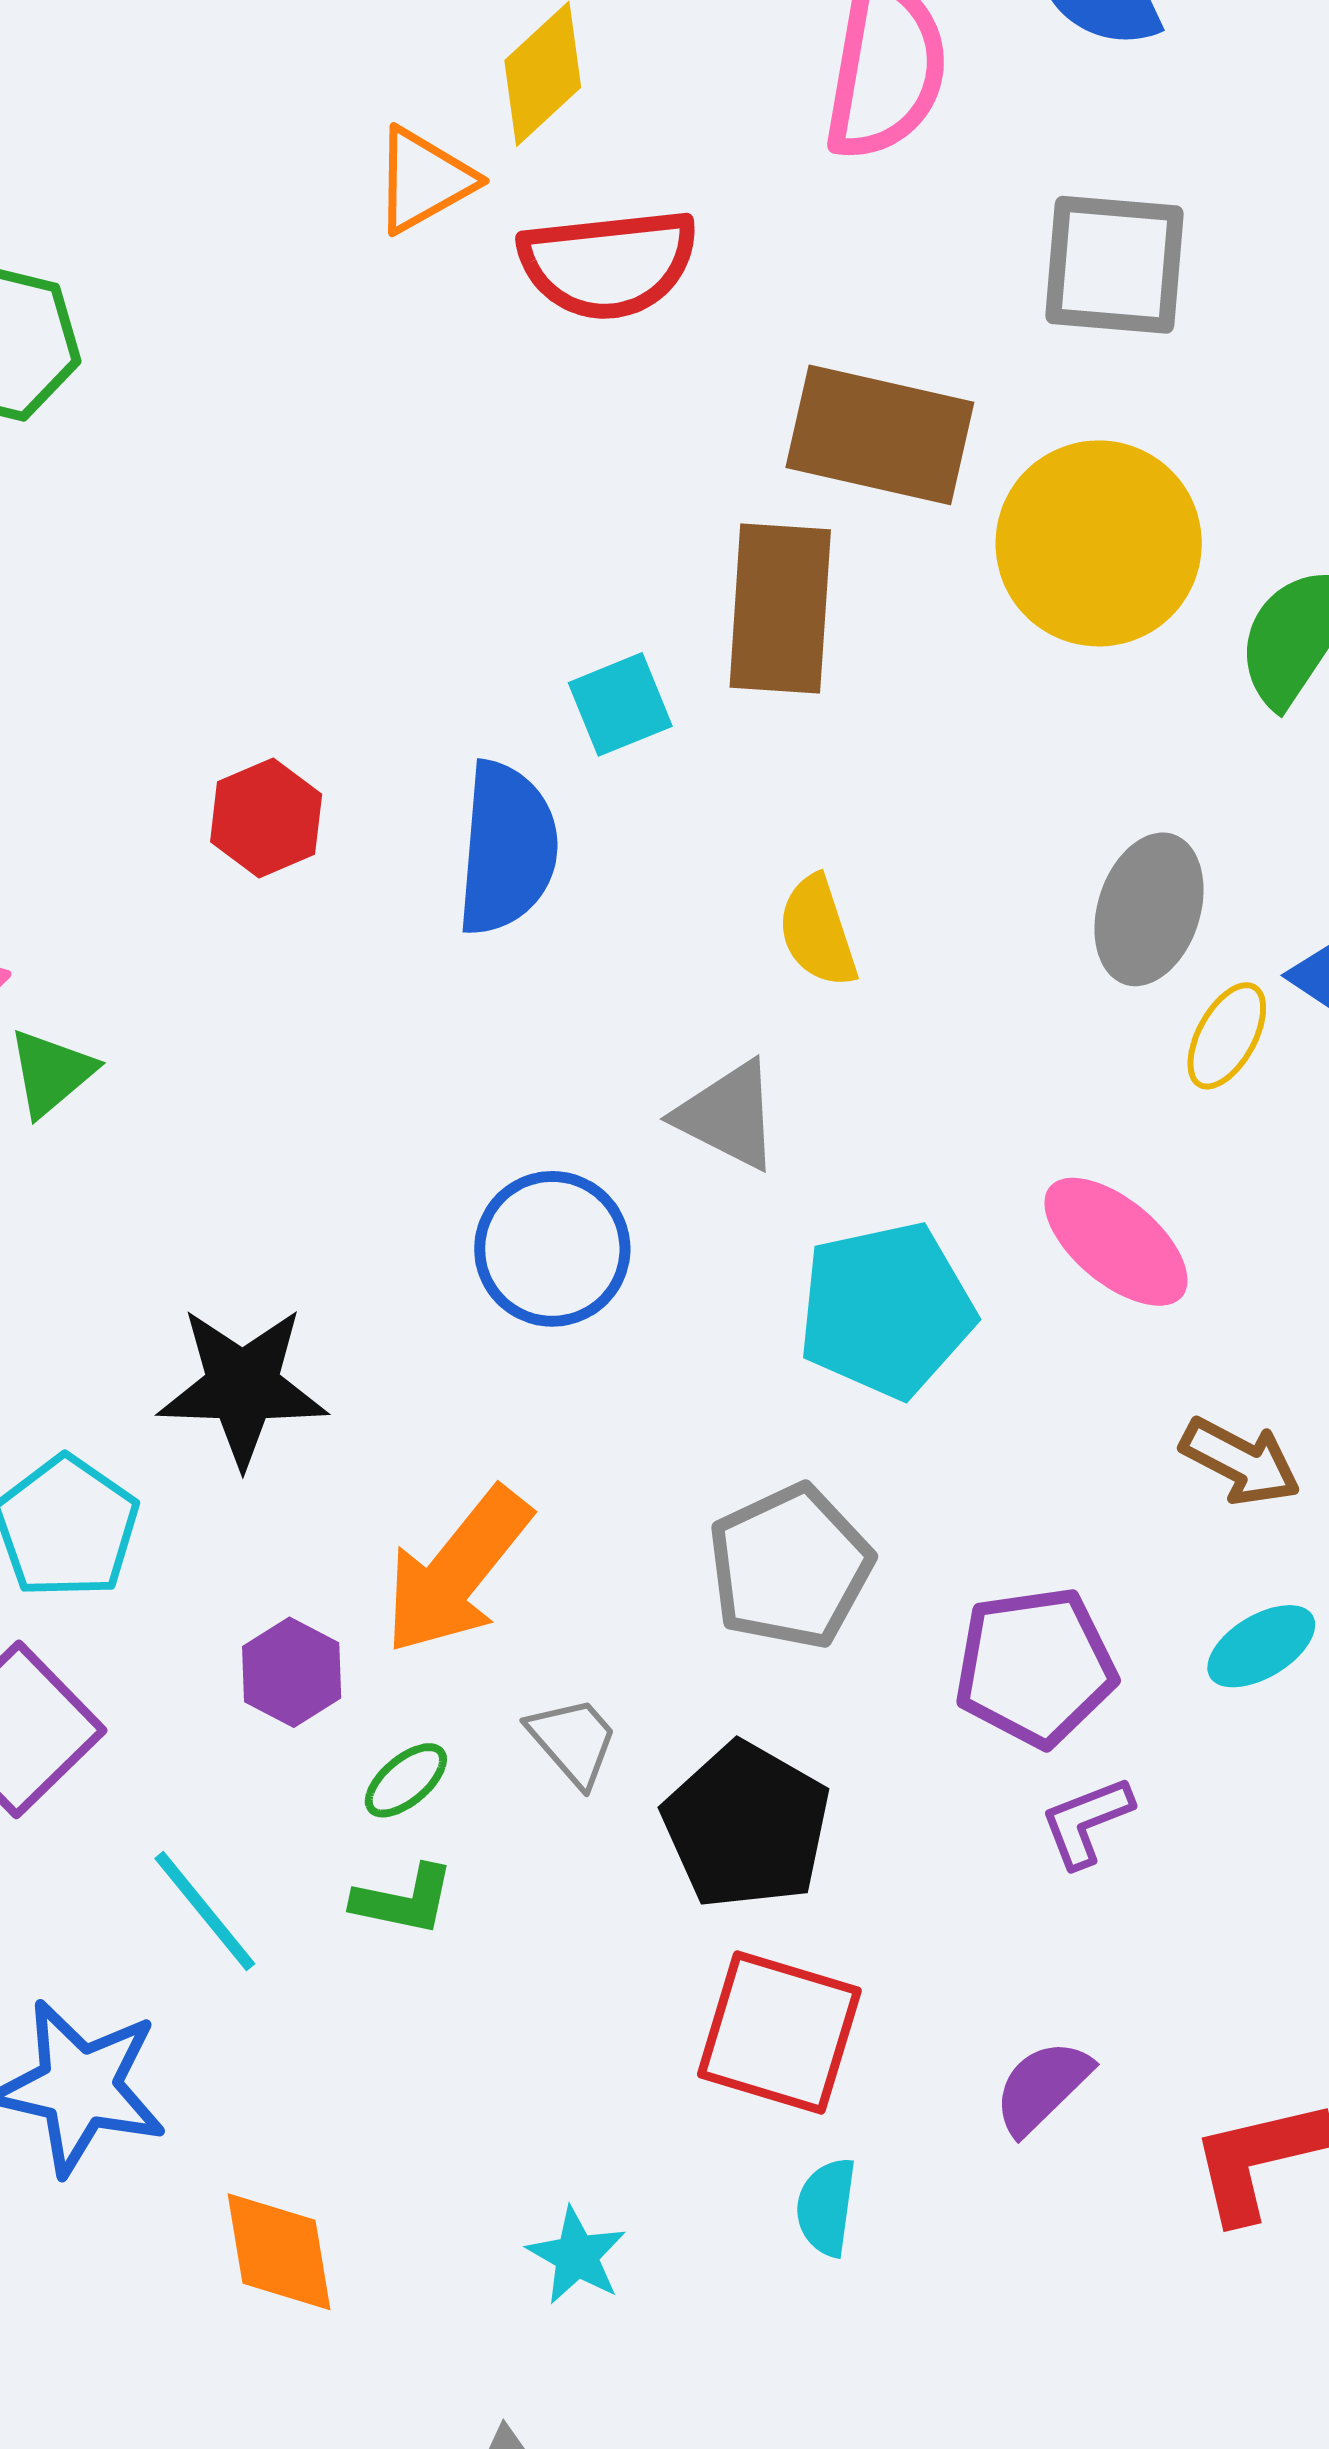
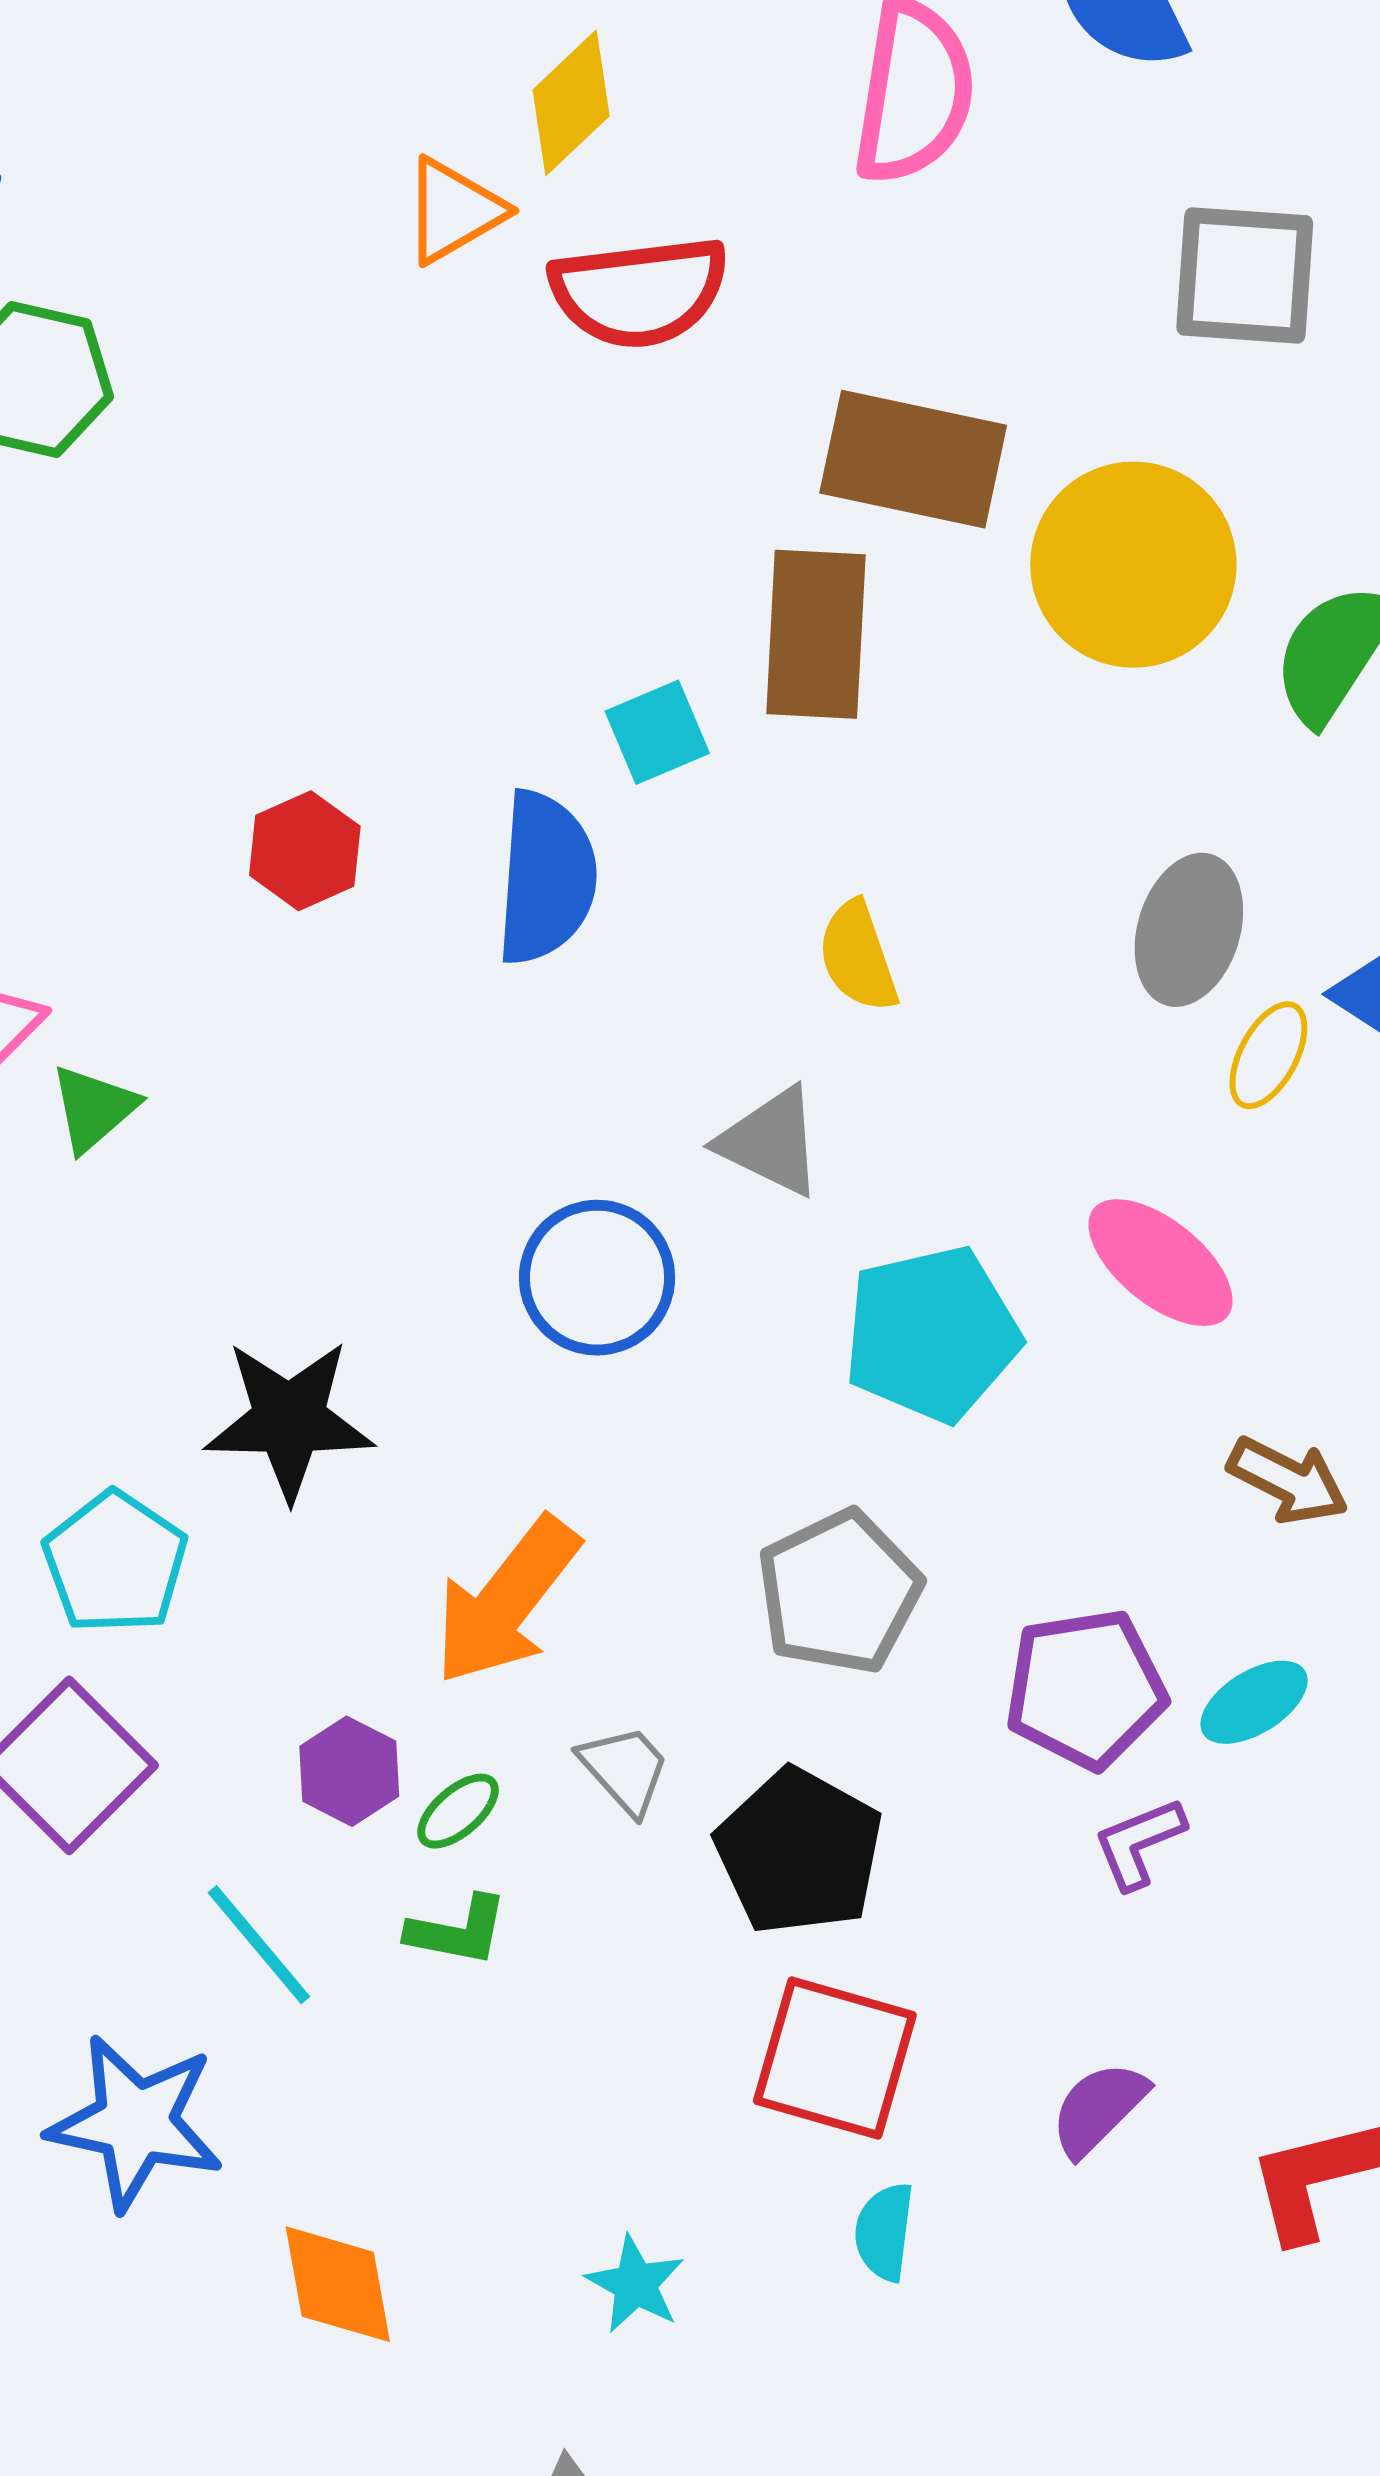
gray square: (1114, 265) -> (1245, 275), moved
cyan ellipse: (1261, 1646) -> (1254, 1702), moved
purple hexagon: (292, 1672) -> (349, 1771), moved

